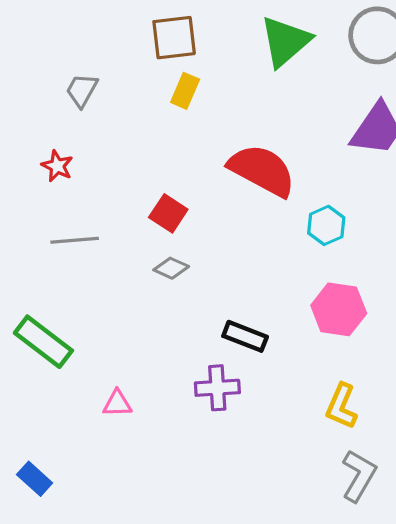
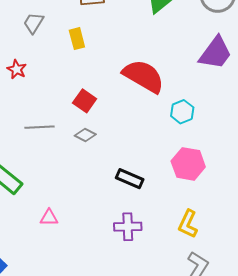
yellow rectangle: (185, 91) -> (77, 39), moved, turned -40
gray line: (75, 240) -> (40, 127), moved
purple cross: (217, 388) -> (128, 227), moved

